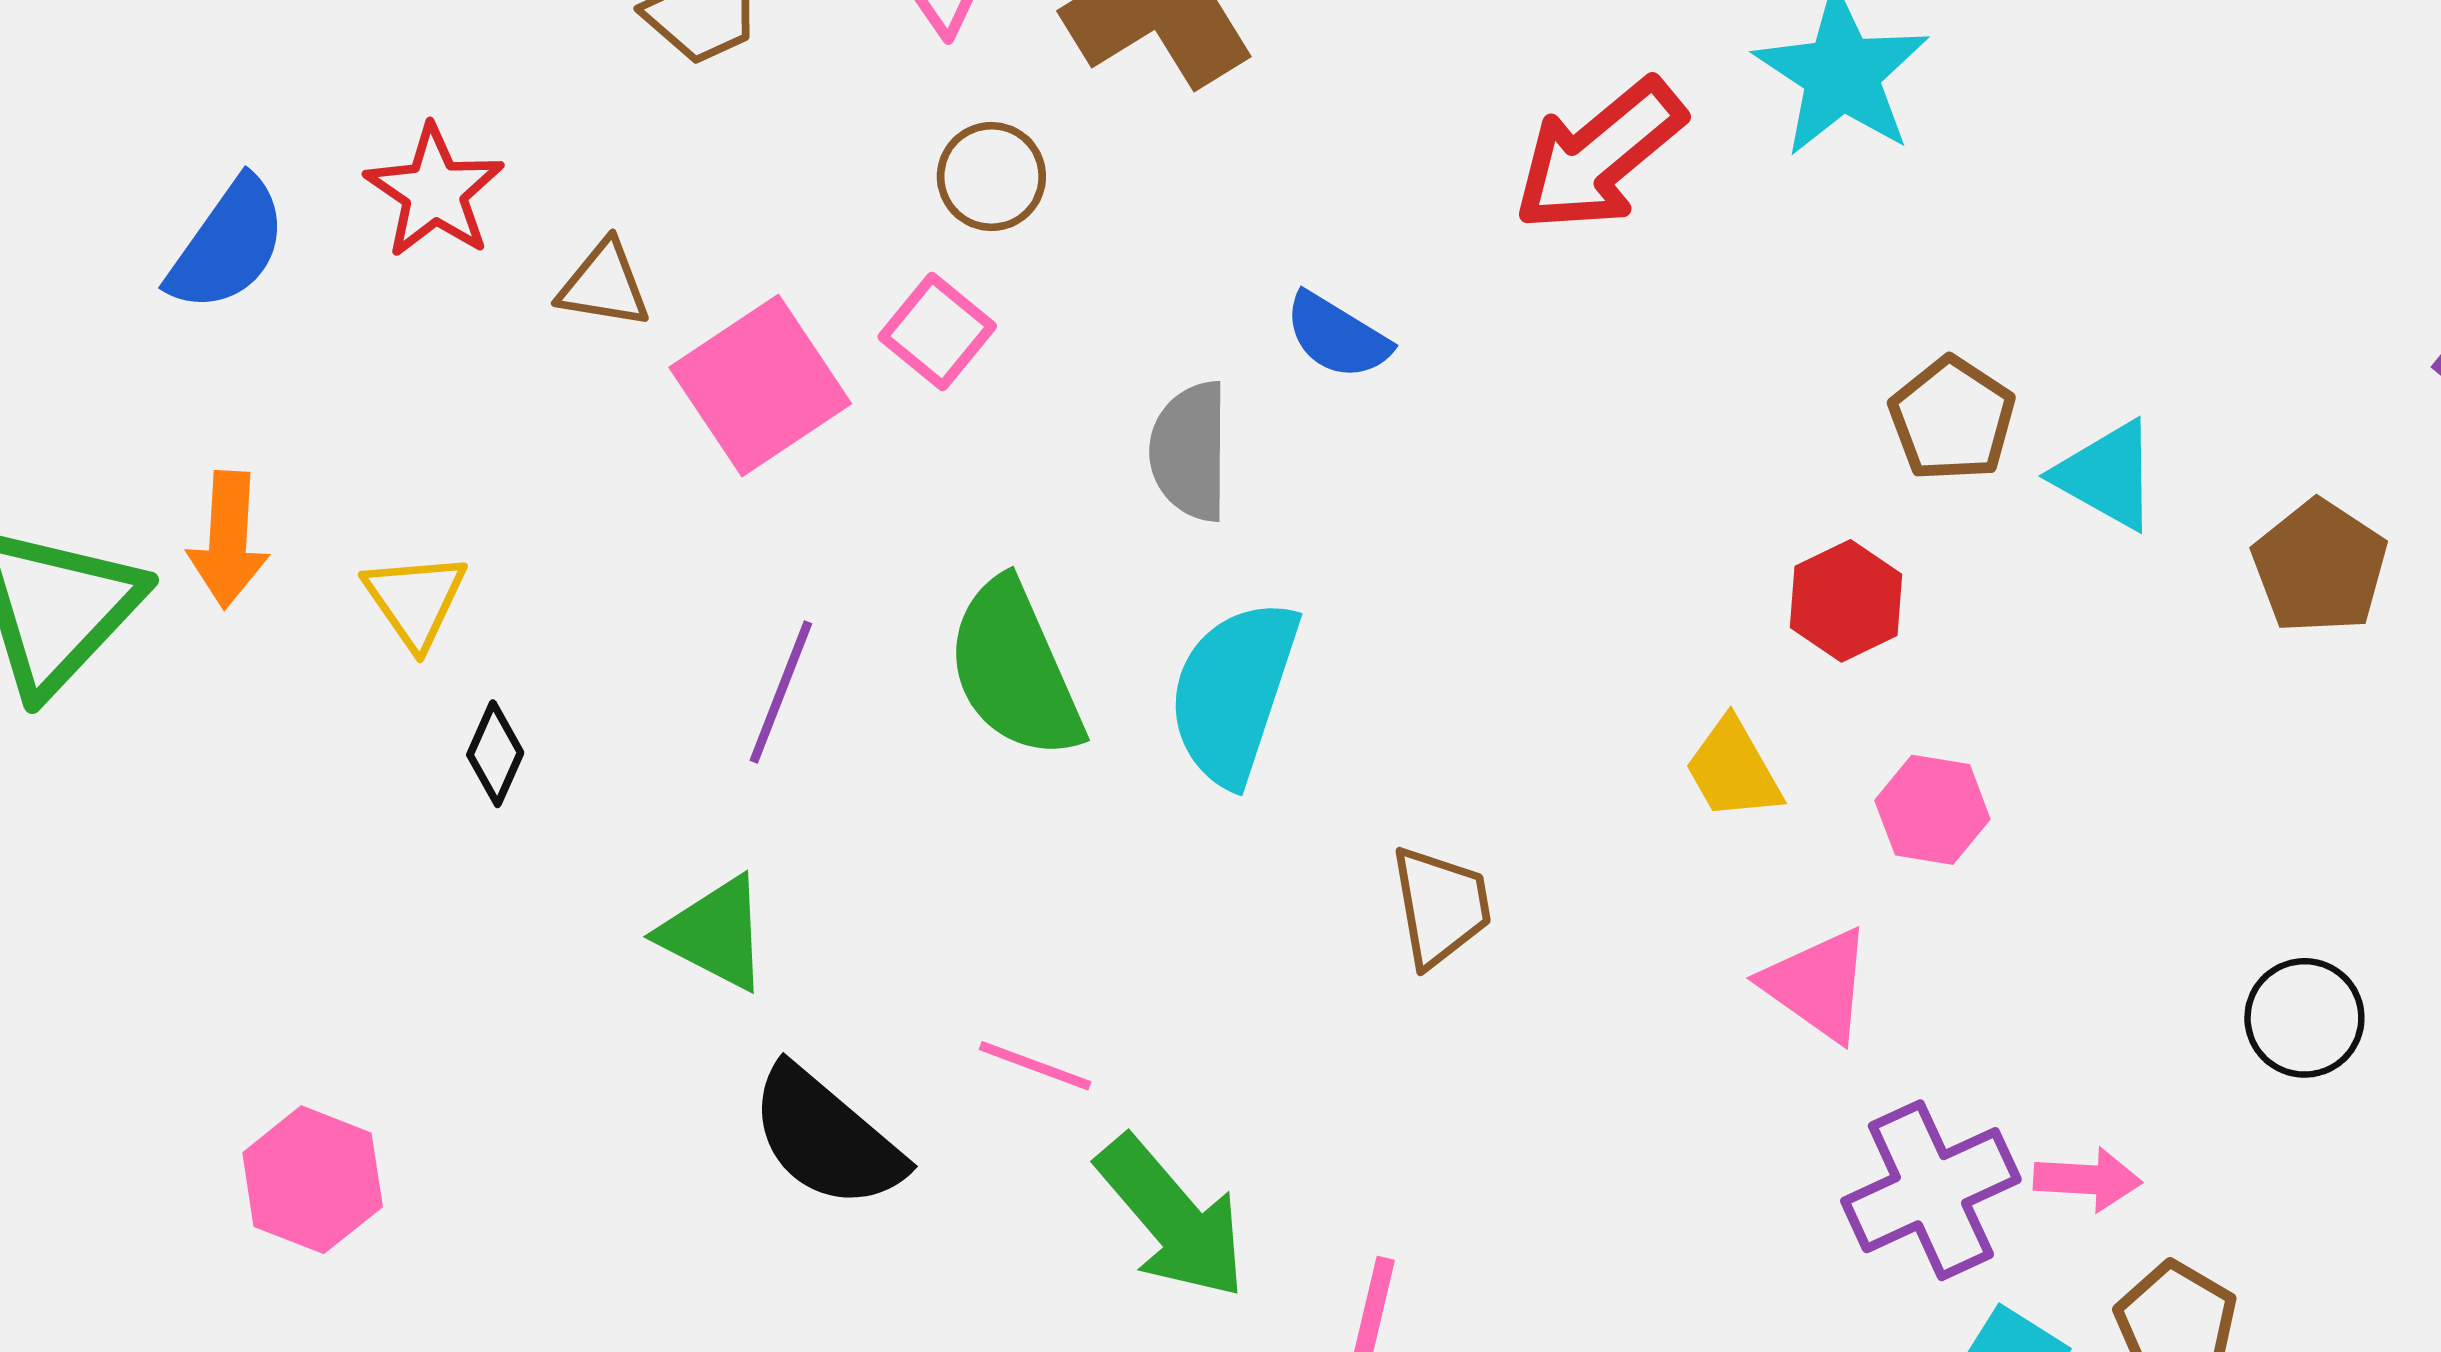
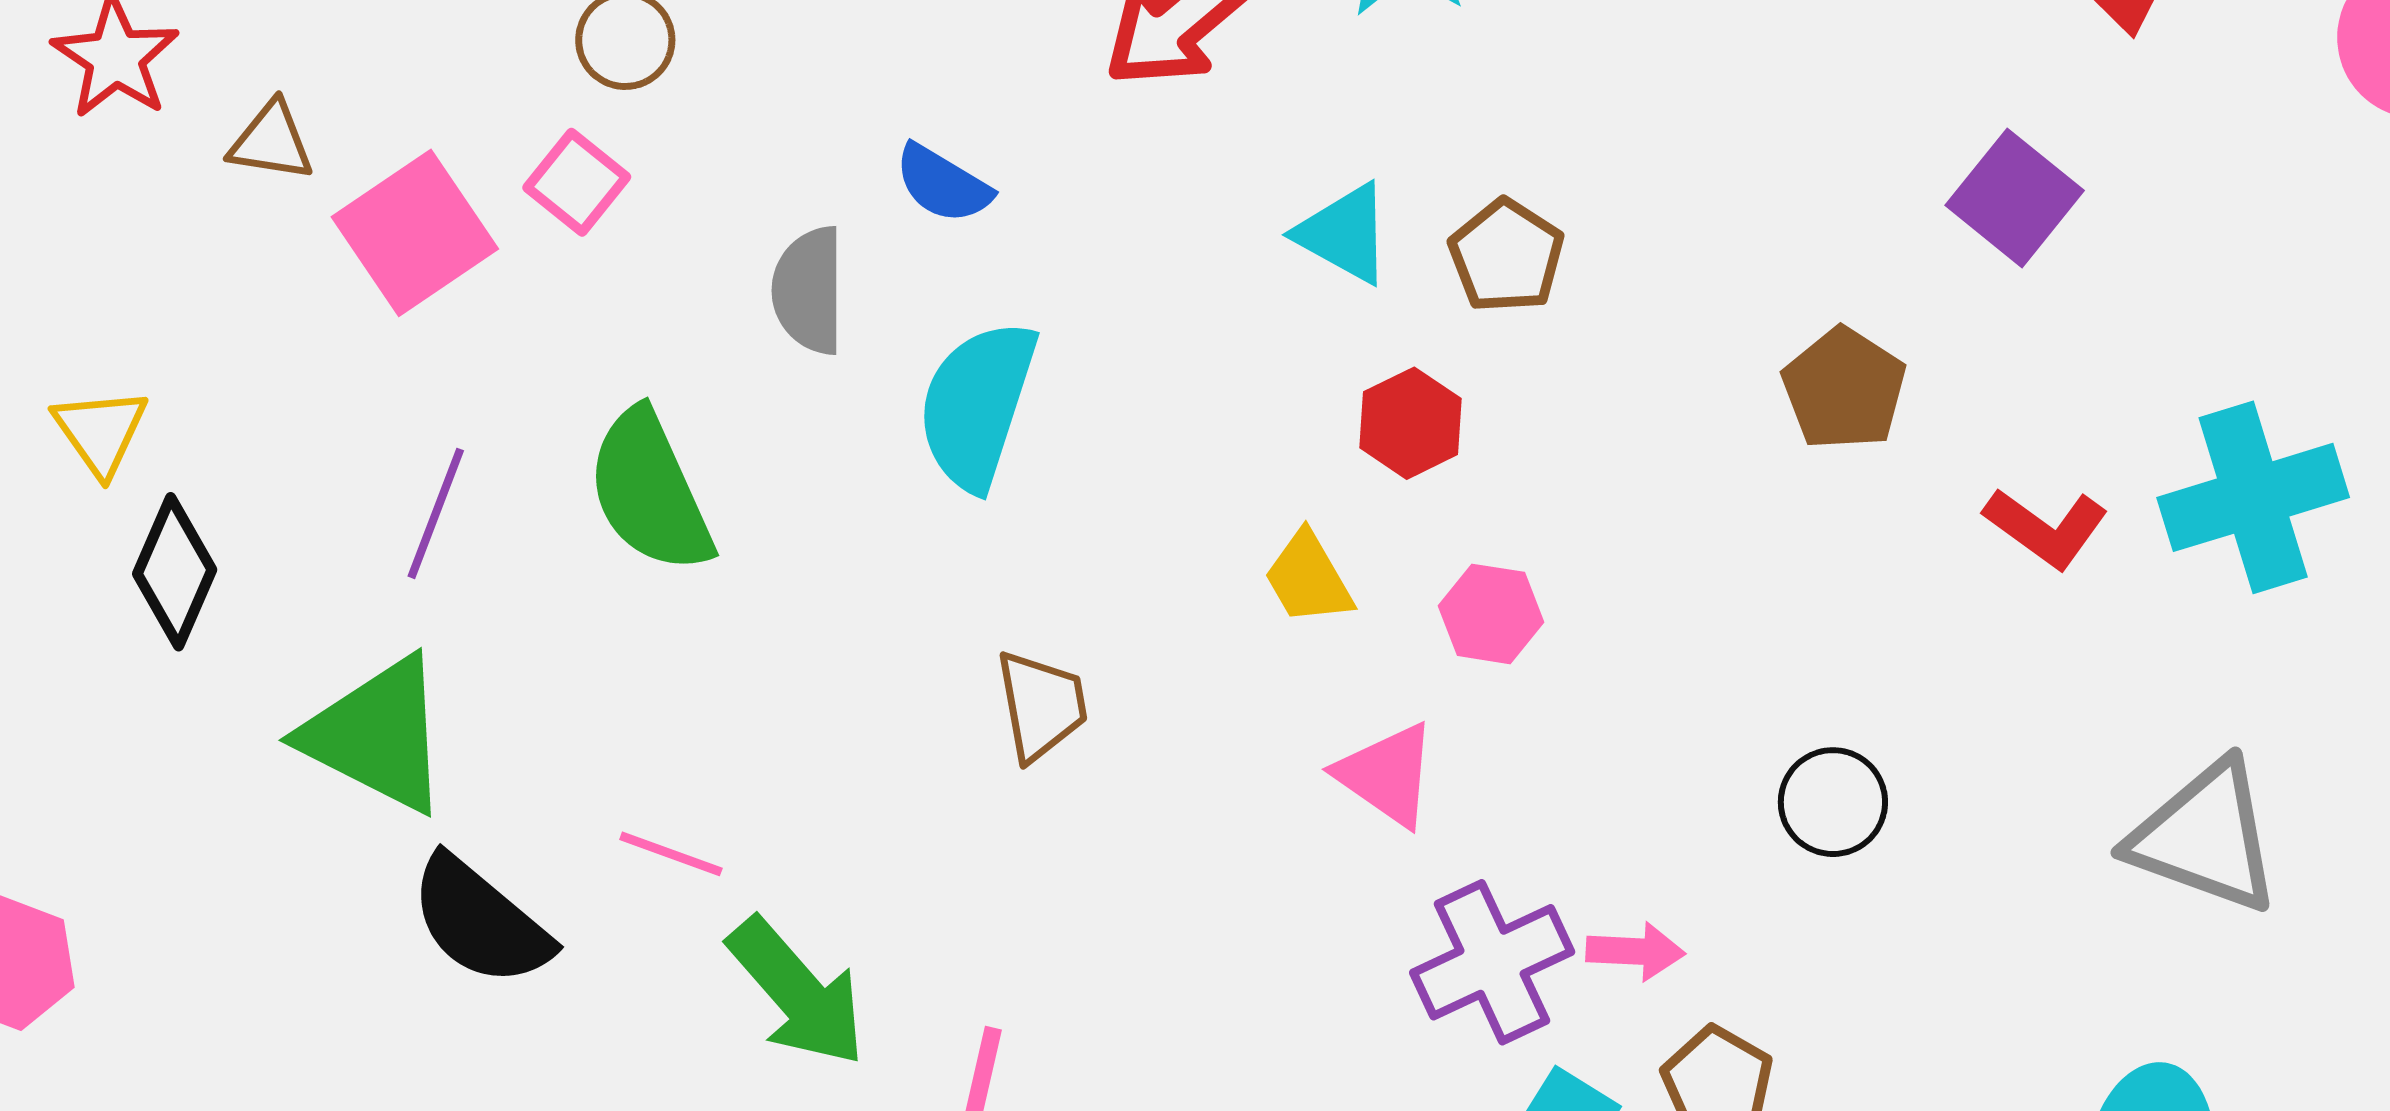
cyan triangle: (2107, 475) -> (1344, 234), moved
cyan semicircle: (1233, 692) -> (977, 405), moved
black diamond: (495, 754) -> (175, 572), size x1.6
green triangle: (715, 934) -> (377, 735), size x1.5

